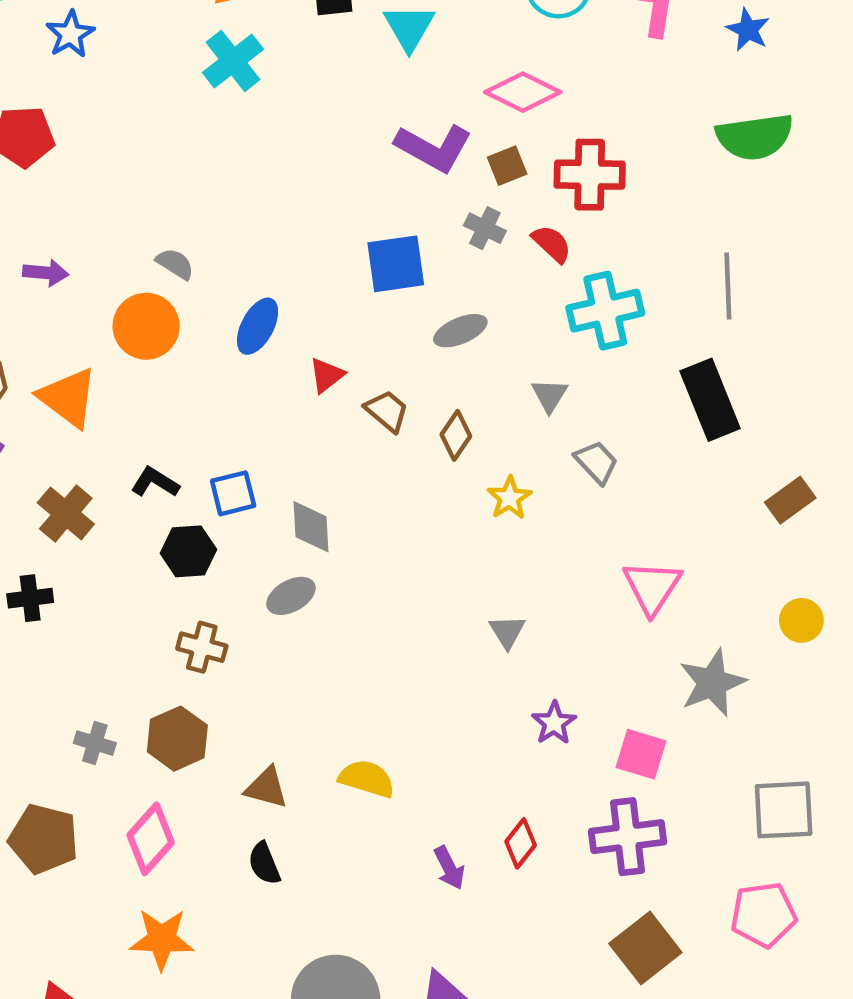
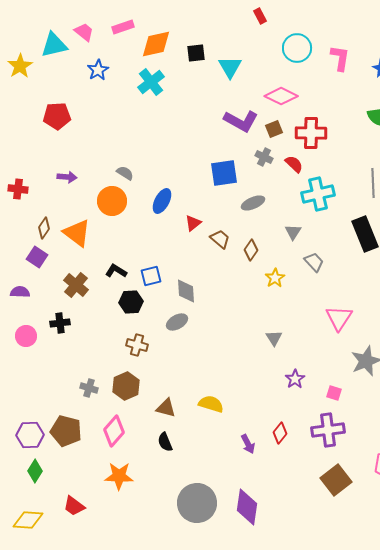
blue star: (70, 34) -> (98, 70), moved
pink square: (641, 754) -> (334, 393), size x0.7

